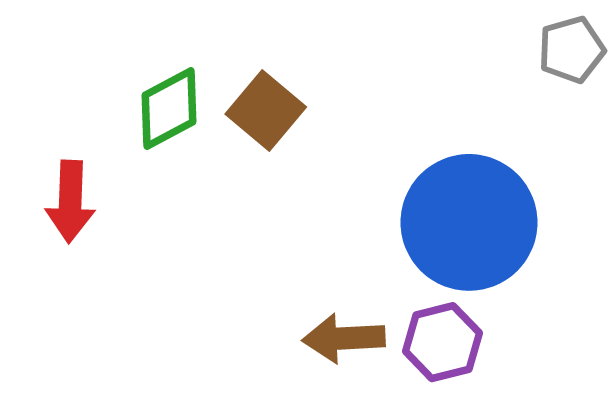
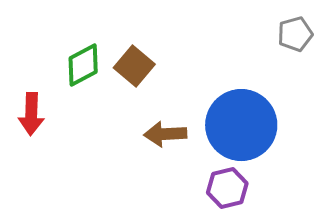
brown arrow: (344, 338) -> (165, 134), moved

